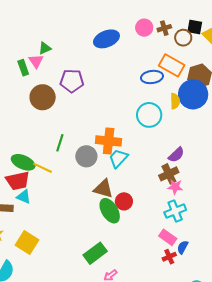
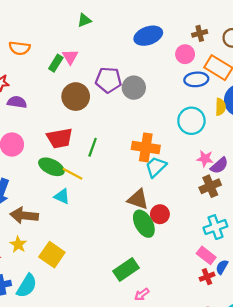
pink circle: (144, 28) -> (185, 54), moved
brown cross: (164, 28) -> (200, 33), moved
green triangle: (45, 48) -> (84, 20), moved
green rectangle: (23, 68) -> (56, 63), turned 49
gray circle: (86, 156) -> (134, 88), moved
red trapezoid: (18, 181) -> (60, 138), moved
pink star: (175, 187) -> (205, 159), moved
cyan triangle: (24, 197) -> (62, 196), moved

